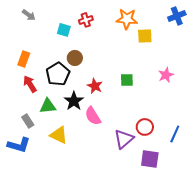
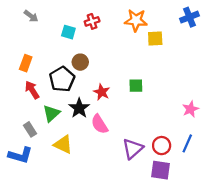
pink star: (166, 75) -> (190, 109), moved
green triangle: (48, 106) -> (51, 113), turned -36
red circle: (145, 127) -> (162, 146), moved

